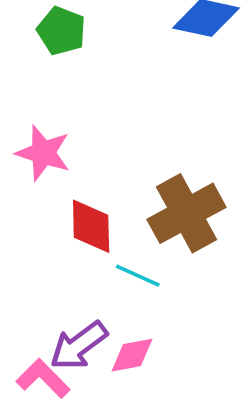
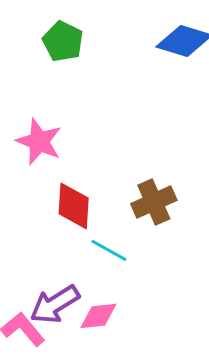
brown cross: (186, 213) -> (154, 202), size x0.7

